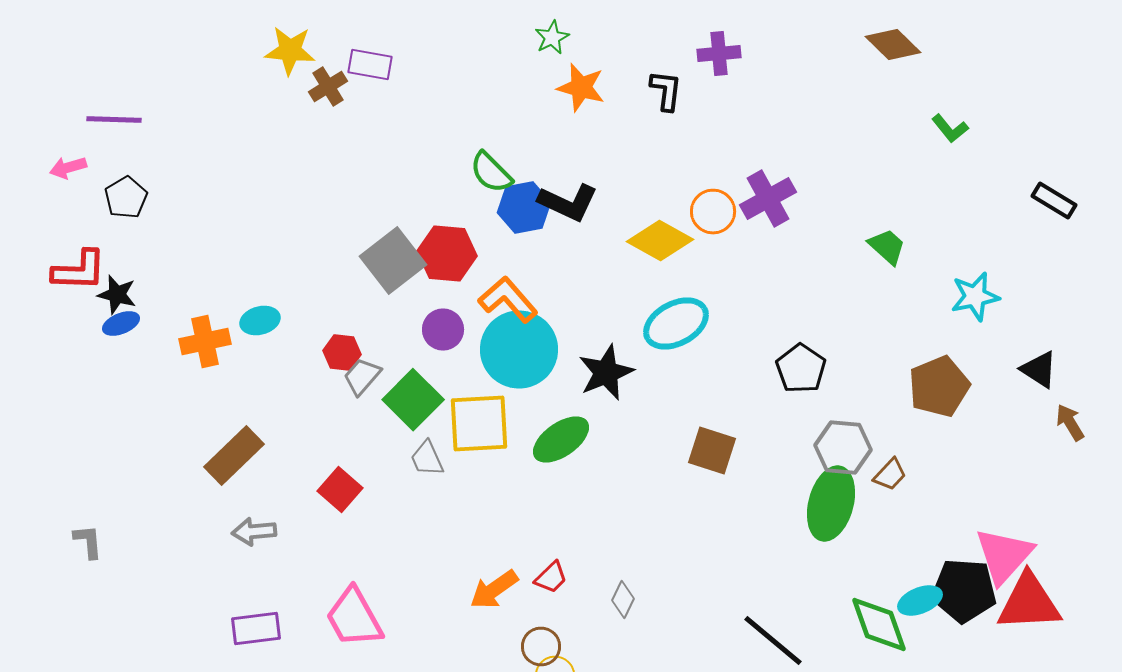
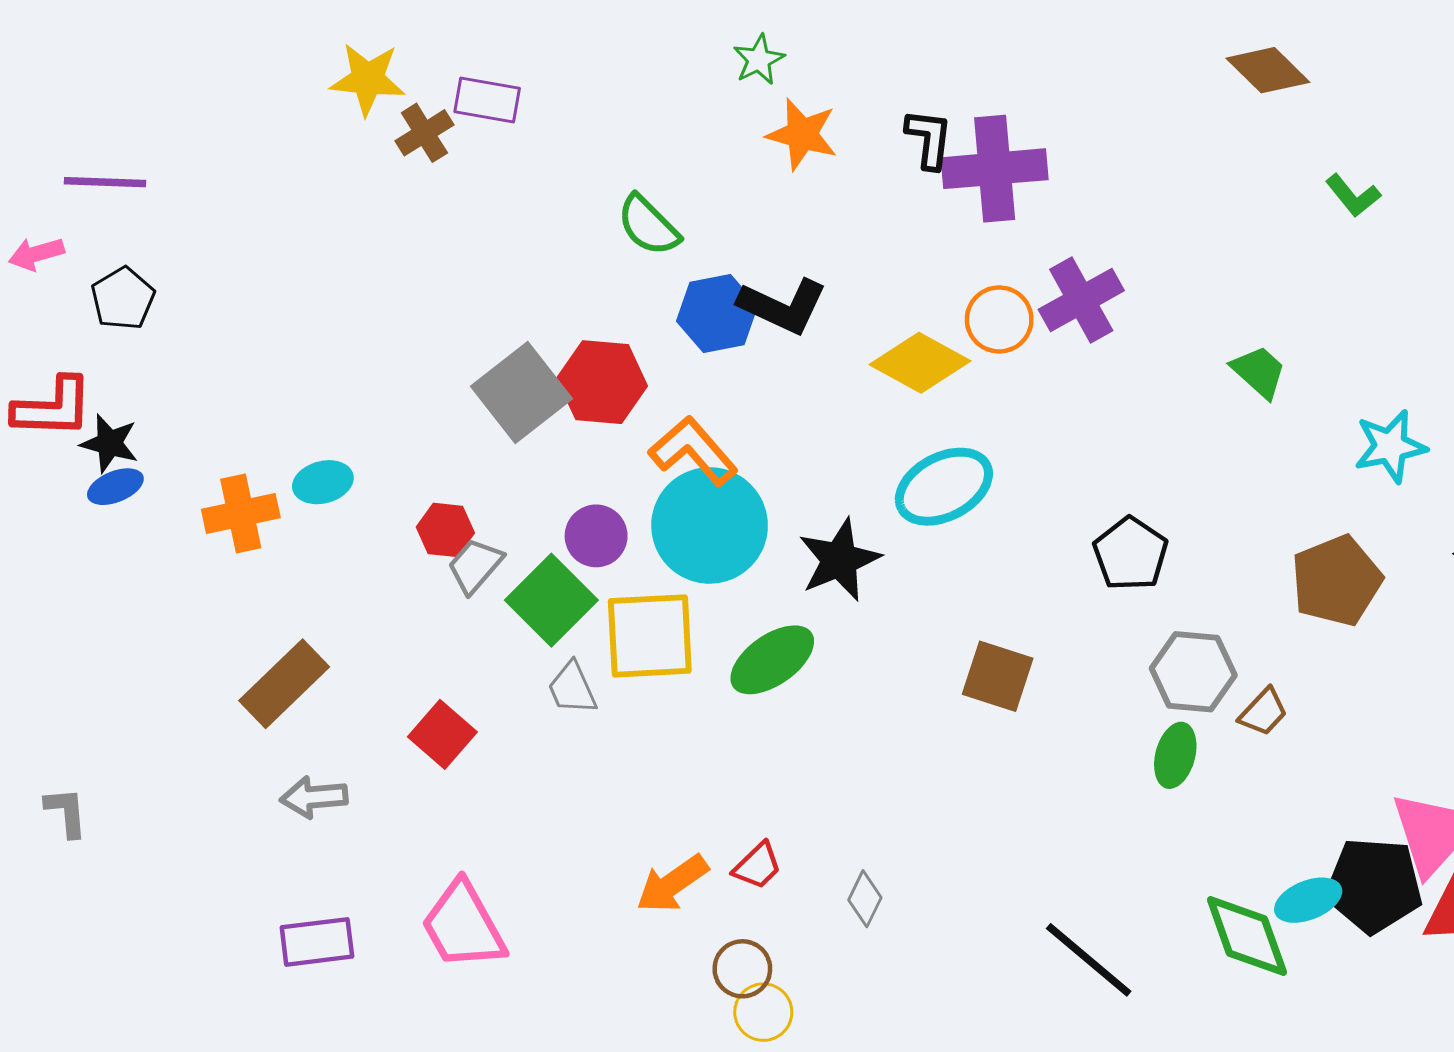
purple cross: (719, 54) -> (995, 169), moved, size x1.6
green semicircle: (491, 172) -> (648, 225), moved
purple circle: (443, 330) -> (596, 536), moved
green ellipse: (831, 504) -> (1175, 755), size x0.6

